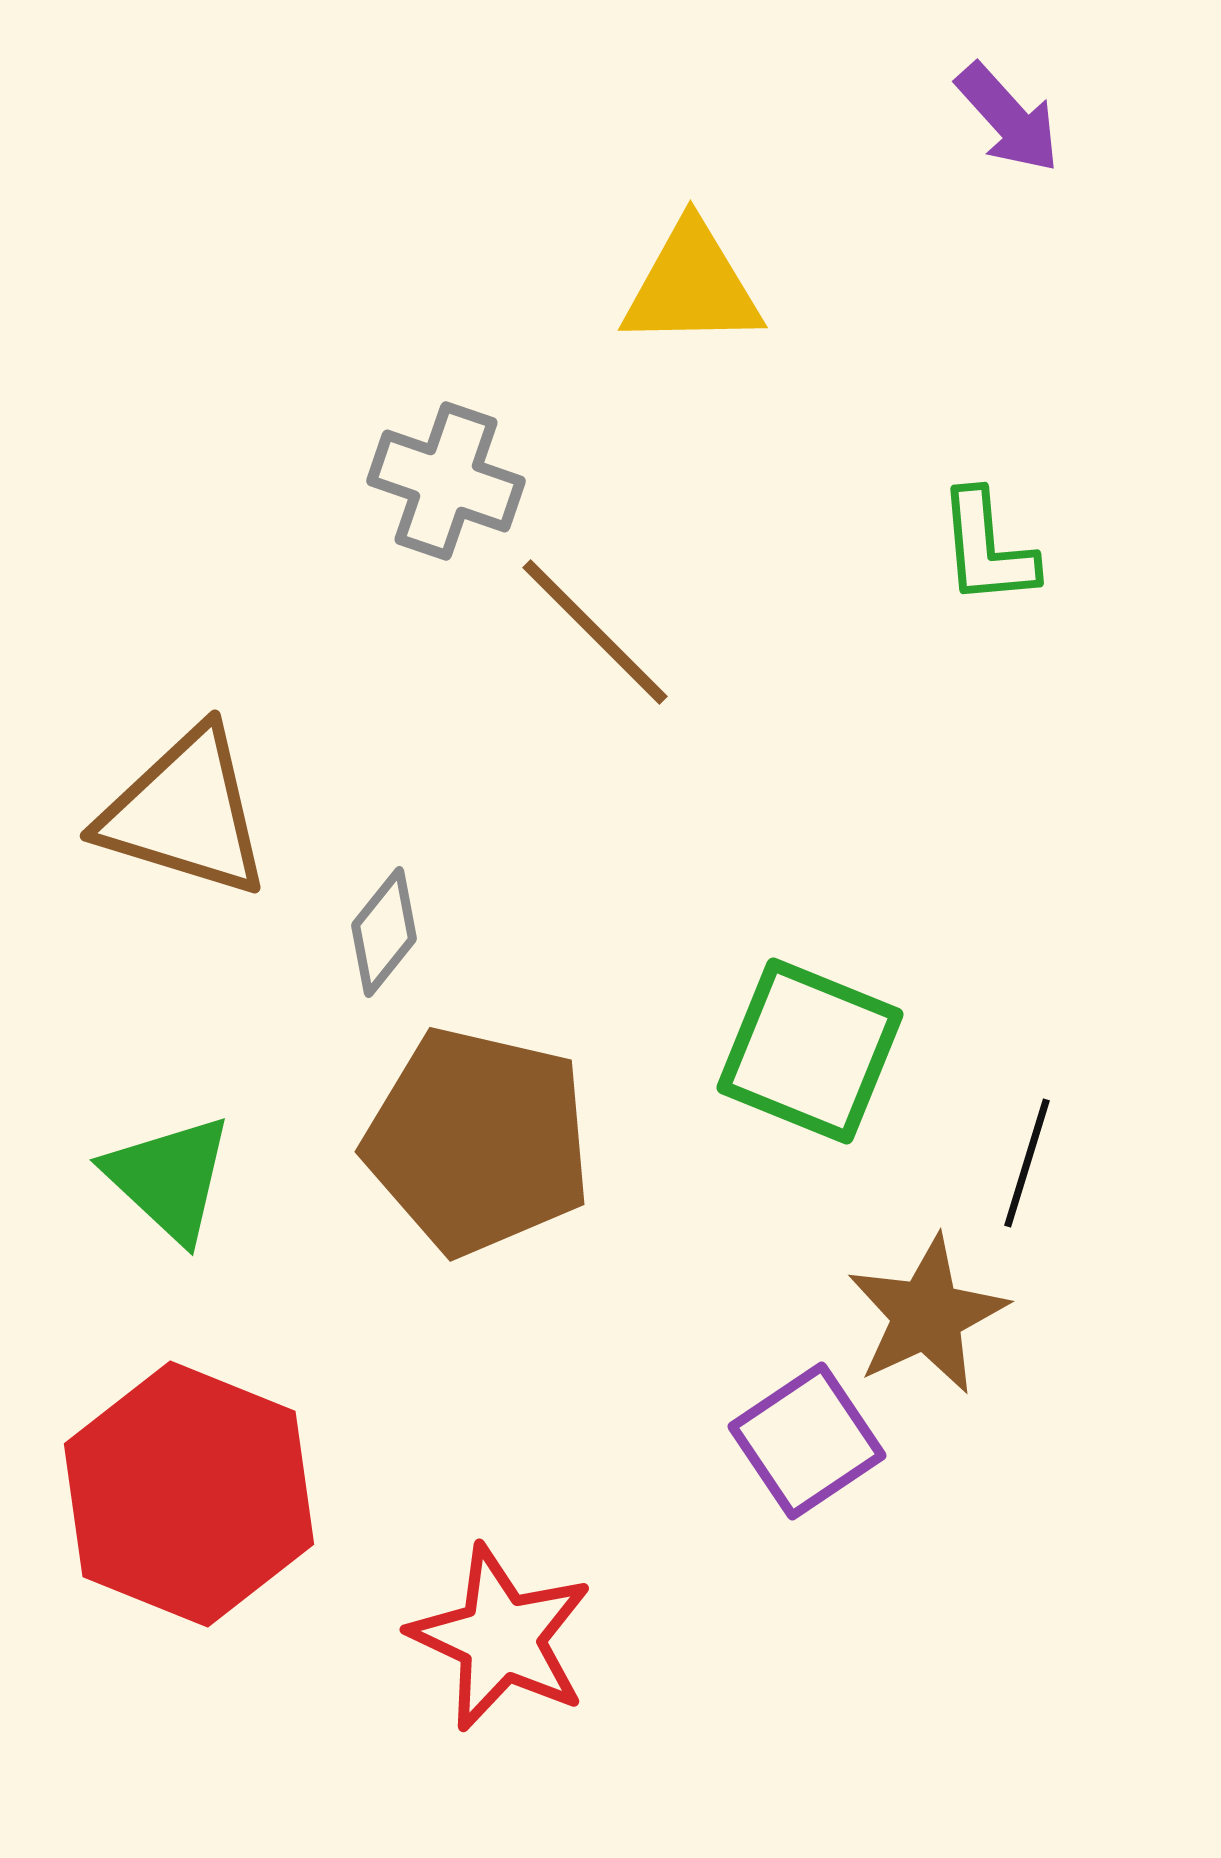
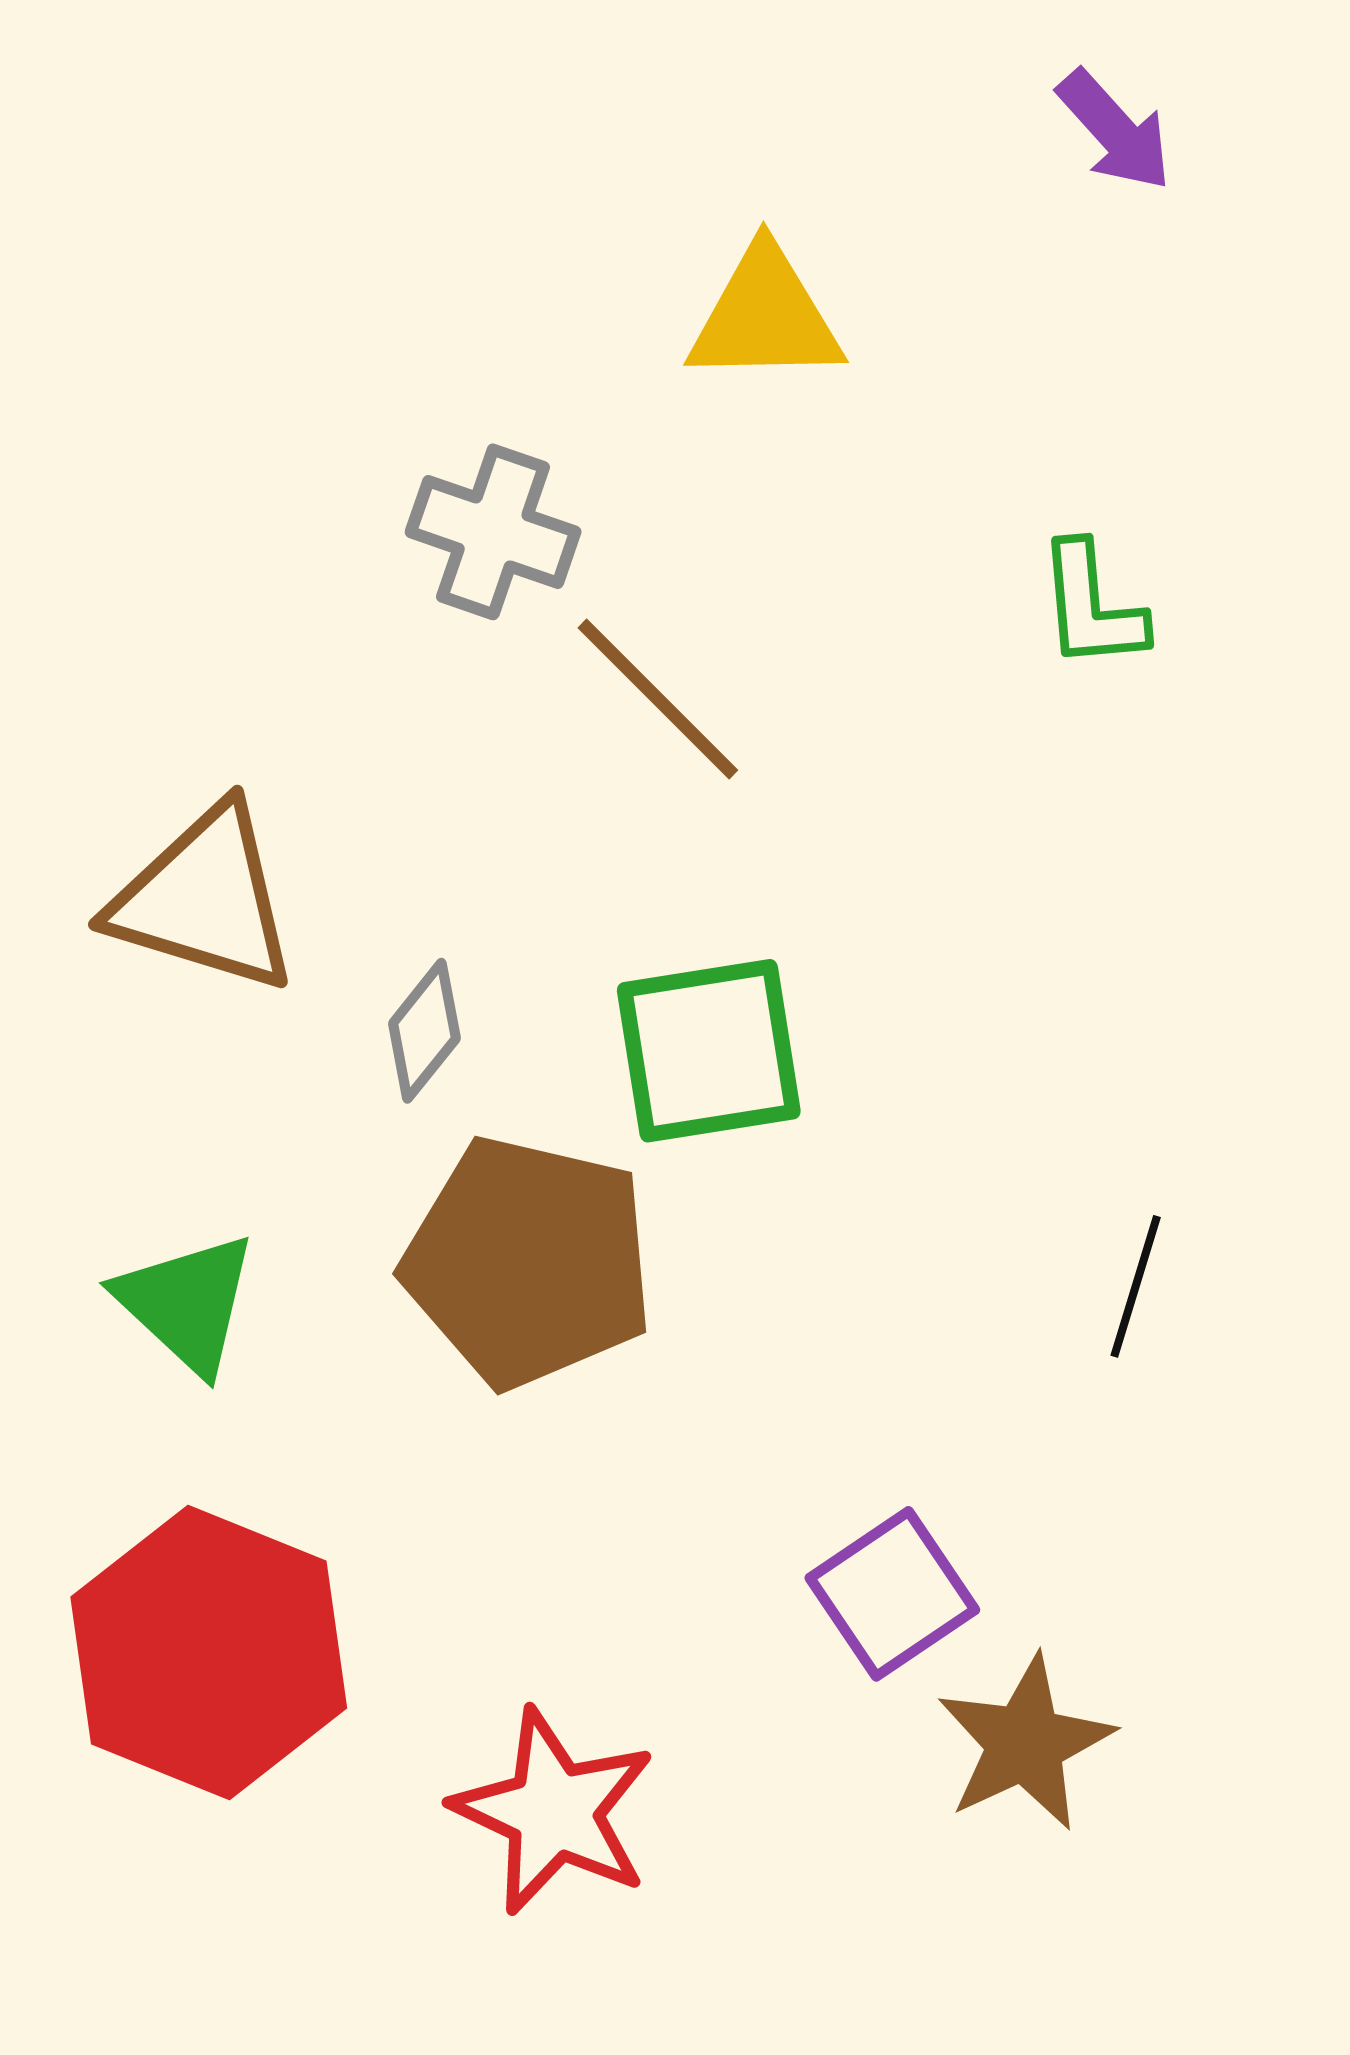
green square: (810, 1051) -> (709, 1051), moved, turned -31
brown star: (927, 1315) -> (1025, 1743), moved

